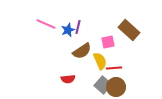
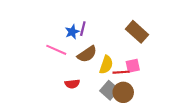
pink line: (46, 24) -> (56, 50), moved
pink square: (108, 42) -> (133, 66), moved
yellow semicircle: (100, 61) -> (106, 65), turned 42

